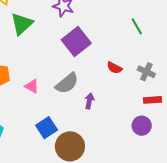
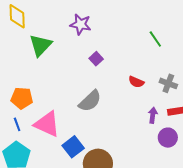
purple square: (76, 42) -> (96, 59), size x0.5
pink triangle: (32, 86) -> (47, 124), moved, size x1.8
purple arrow: (89, 101) -> (153, 115), moved

